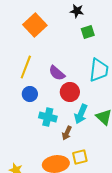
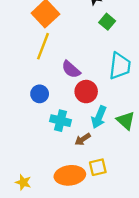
green square: (88, 32) -> (107, 22), turned -32
yellow line: (26, 67) -> (43, 46), moved
brown arrow: (67, 133) -> (83, 139), turned 32

